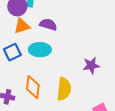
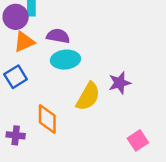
cyan ellipse: (40, 50) -> (65, 60), moved
yellow semicircle: (64, 89) -> (88, 96), moved, turned 30

